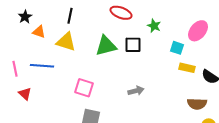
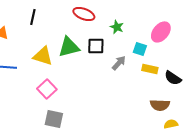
yellow triangle: (66, 42) -> (43, 56), moved
pink square: (84, 88) -> (47, 89), turned 30
gray arrow: (136, 91) -> (119, 63), moved, turned -35

